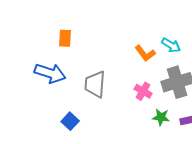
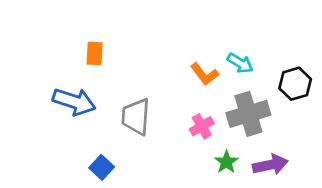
pink cross: (143, 91) -> (202, 126), turned 30
green star: (161, 117) -> (226, 162), turned 30

